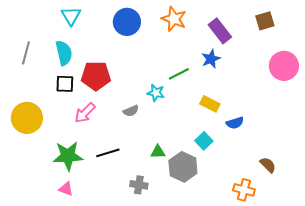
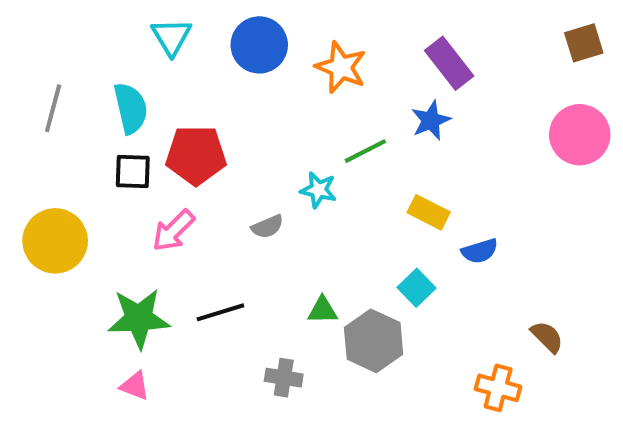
cyan triangle: (71, 16) -> (171, 37), moved
orange star: (174, 19) -> (341, 67), moved
brown square: (265, 21) -> (584, 43), moved

